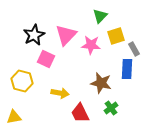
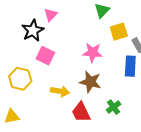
pink triangle: (66, 35) -> (51, 15), moved, size x0.6
pink star: (91, 45) -> (93, 52), moved
brown star: (101, 83) -> (90, 82), moved

